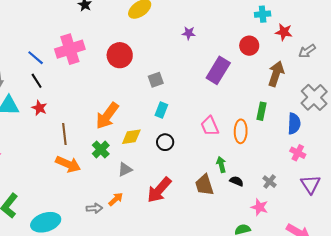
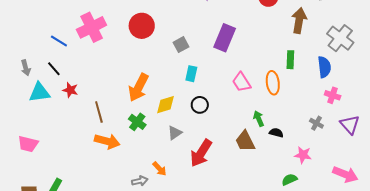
purple rectangle: (218, 70) -> (225, 38), moved
black line: (37, 81) -> (54, 69), moved
gray triangle: (125, 170) -> (175, 133), moved
gray cross: (270, 182) -> (316, 123), moved
orange arrow: (116, 199) -> (160, 169), turned 98

